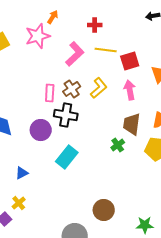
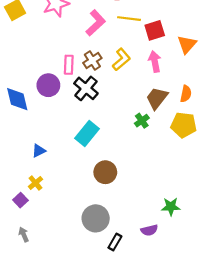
black cross: (66, 115) -> (86, 88), turned 30
brown trapezoid: (132, 124) -> (157, 98), turned 30
purple circle: (41, 130) -> (48, 85), moved
brown circle: (104, 210) -> (105, 172), moved

